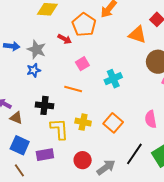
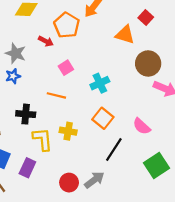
pink semicircle: (151, 119) -> (142, 126), turned -36
orange square: (113, 123) -> (103, 118), moved
black line: (134, 154) -> (114, 150), moved
purple rectangle: (45, 155) -> (27, 168), turned -54
red circle: (83, 160) -> (69, 183), moved

